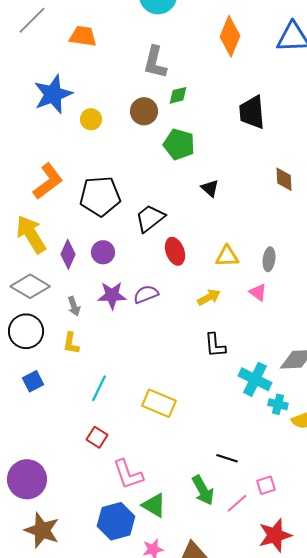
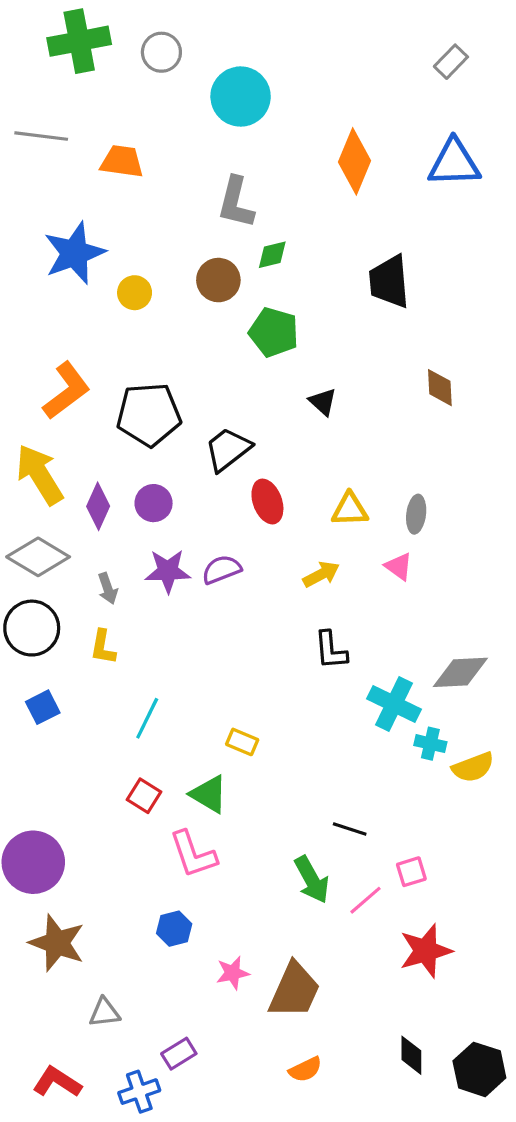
gray line: (32, 20) -> (41, 136), turned 52
yellow rectangle: (159, 403) -> (242, 742), size x0.6
green triangle: (154, 505) -> (209, 794), moved
blue hexagon: (116, 521) -> (174, 929), size x0.6

